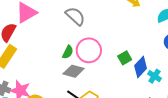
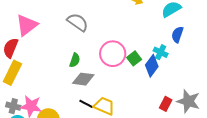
pink circle: (89, 50) -> (113, 54), moved
cyan cross: (155, 76) -> (161, 52), moved

